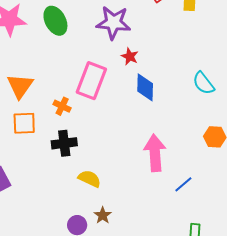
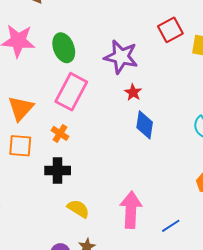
pink rectangle: (91, 81) -> (71, 92), moved
pink arrow: (155, 153) -> (131, 210), moved

